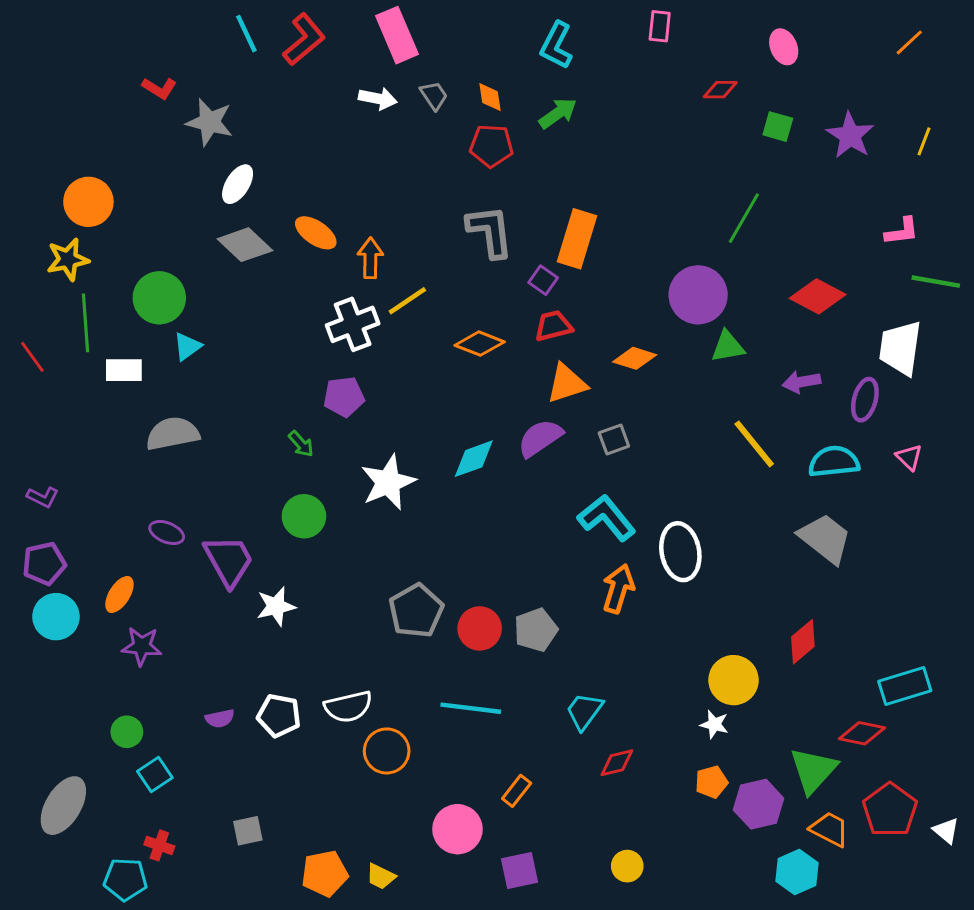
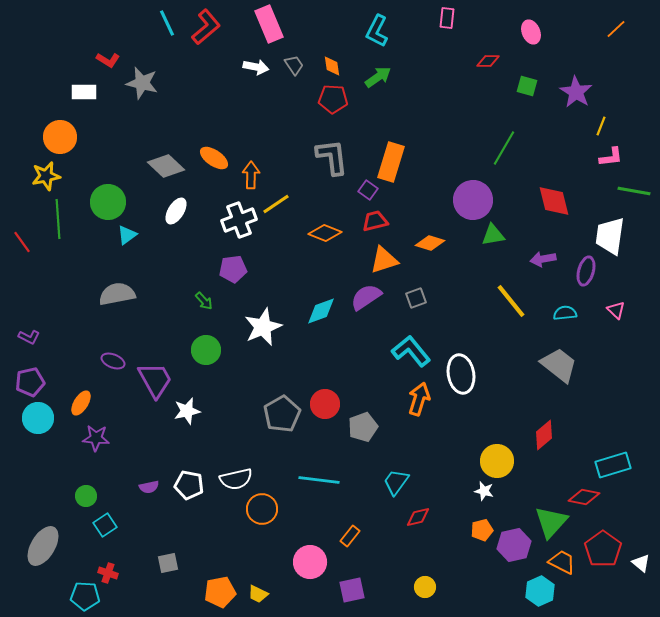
yellow line: (924, 141) -> (601, 126), moved
white ellipse: (238, 184) -> (176, 211), moved
red diamond: (818, 296) -> (554, 201), turned 48
white rectangle: (124, 370) -> (84, 92), moved
cyan semicircle: (834, 462) -> (565, 313), size x0.7
red circle: (480, 628) -> (325, 404), moved

